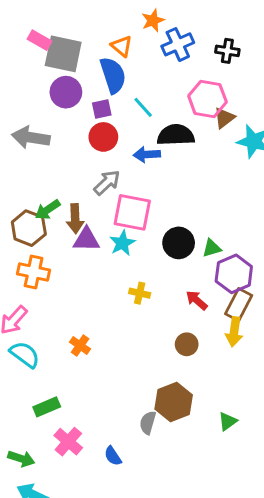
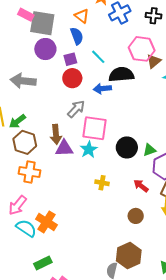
blue semicircle: (113, 75) -> (77, 36), size x0.7
green arrow: (48, 210) -> (17, 121), moved
orange cross: (80, 345) -> (46, 222), moved, size x1.5

